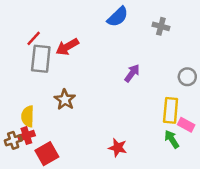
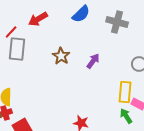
gray cross: (161, 26) -> (117, 22), size x1.5
red arrow: (67, 47) -> (38, 19), moved
brown star: (65, 100) -> (61, 56), moved

